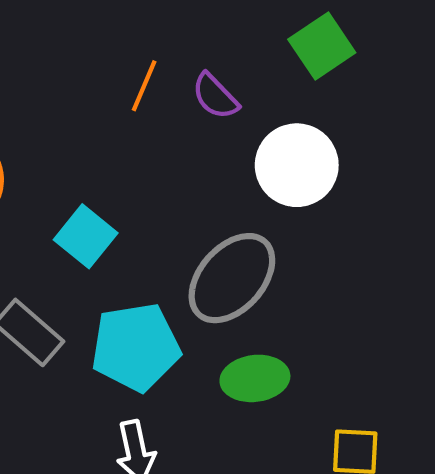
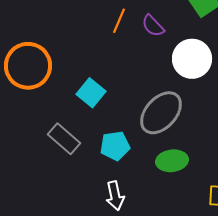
cyan pentagon: (136, 347) -> (115, 146), size x0.7

